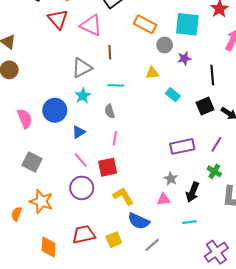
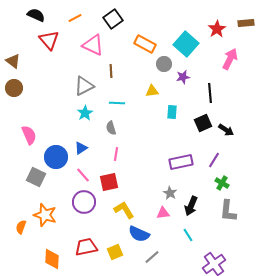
red triangle: (58, 19) -> (49, 40), moved
cyan square: (187, 24) -> (186, 44), turned 35
cyan rectangle: (173, 95) -> (172, 112), turned 56
blue circle: (55, 110) -> (56, 157), moved
green cross: (214, 171) -> (222, 183), moved
cyan line: (189, 222) -> (188, 235), turned 64

